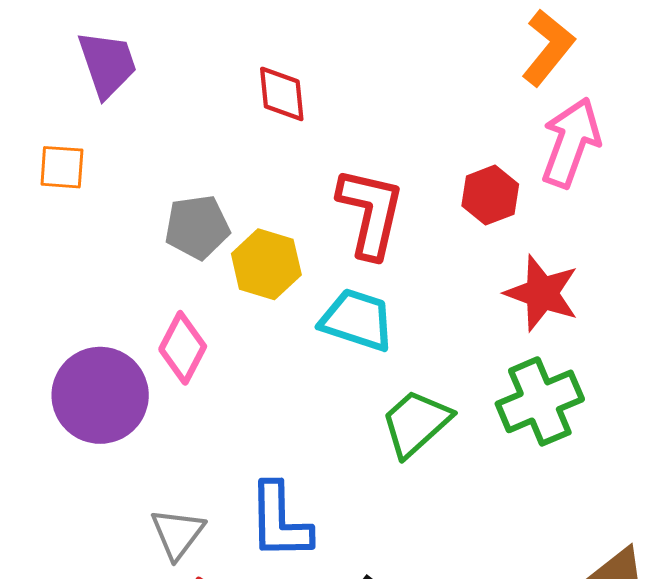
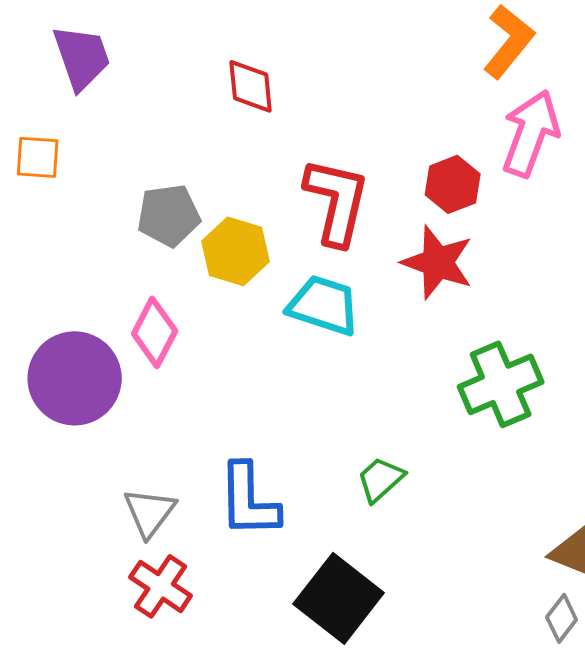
red star: (542, 293) -> (438, 262), moved
green trapezoid: (416, 423) -> (381, 479), moved, size x0.7

